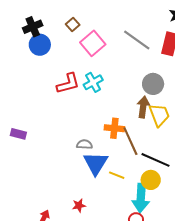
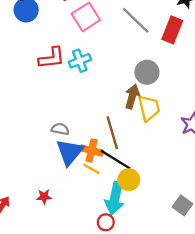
orange cross: (114, 128) -> (92, 151), moved
black line: (156, 160) -> (116, 160), moved

